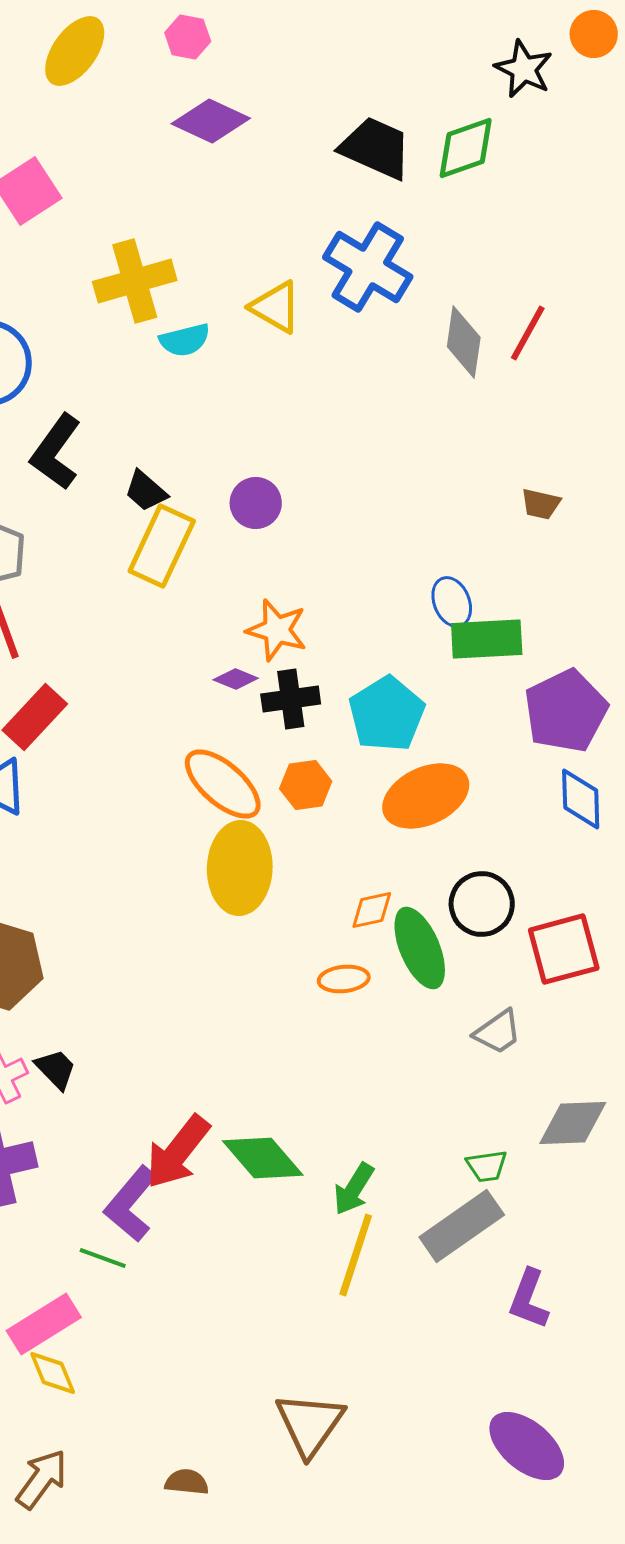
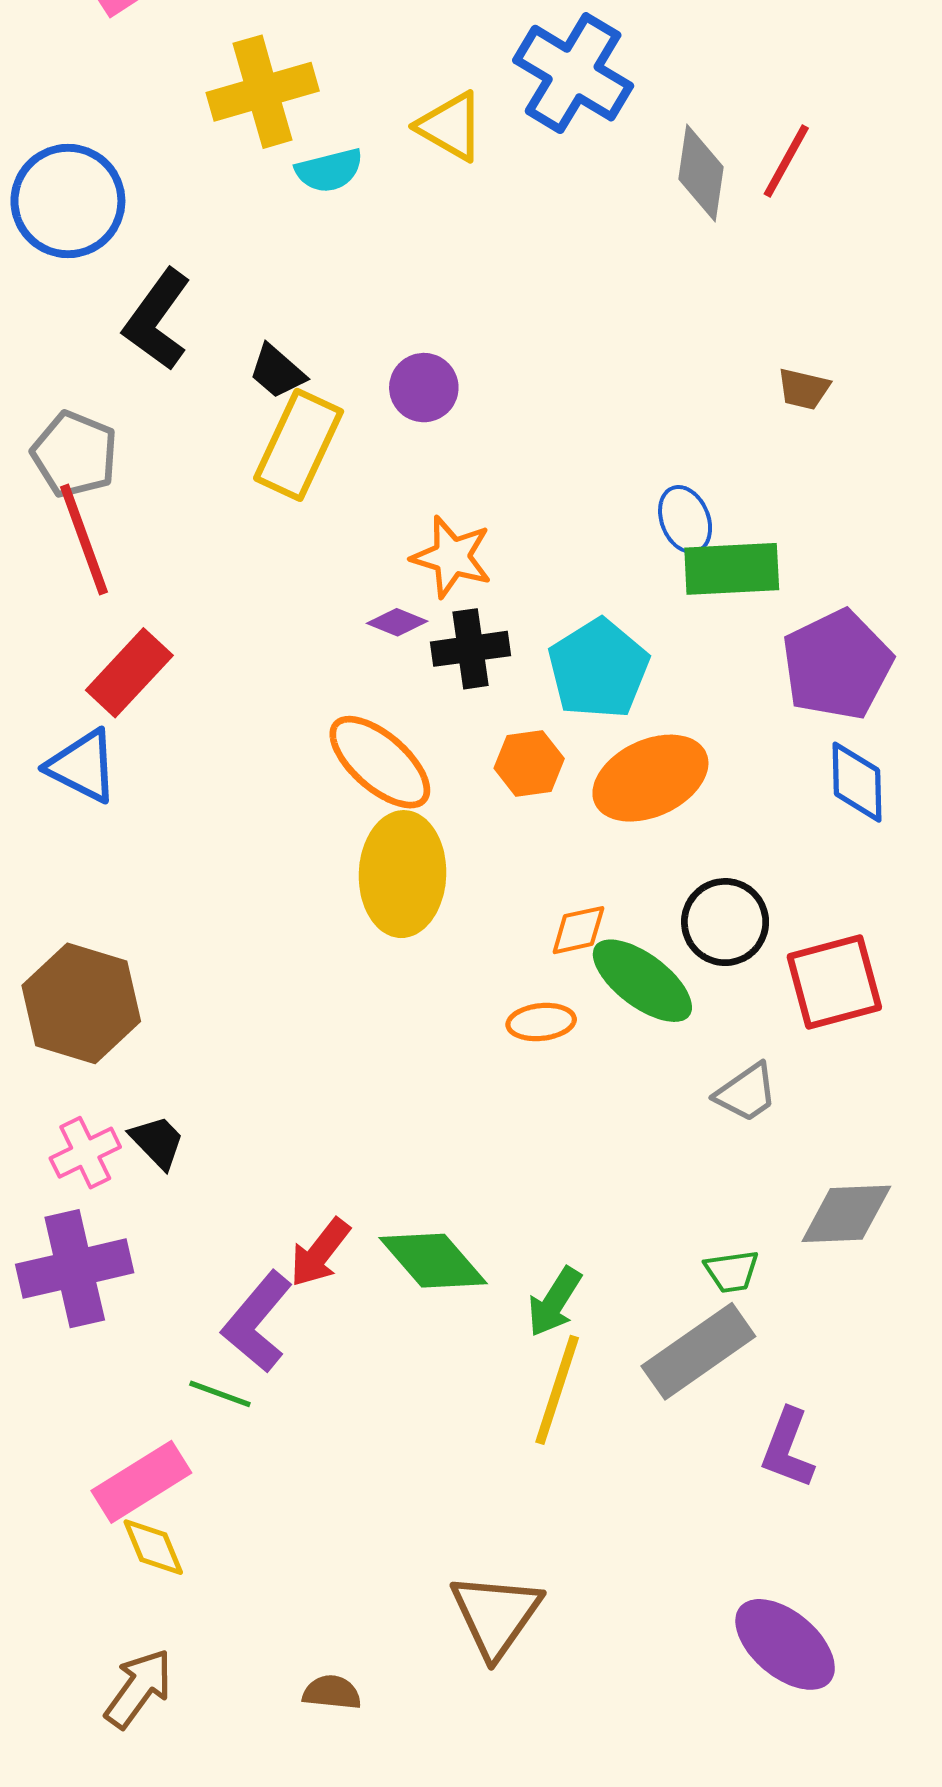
orange hexagon: (306, 785) -> (529, 763), moved
green ellipse: (420, 948) -> (642, 981), turned -30
red arrow: (178, 1152) -> (320, 1253), size x0.7

